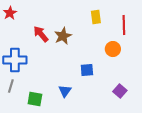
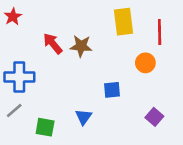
yellow rectangle: (96, 17) -> (124, 22), size x1.5
brown star: (63, 36) -> (81, 46), turned 30
gray line: (11, 86) -> (14, 110), turned 32

